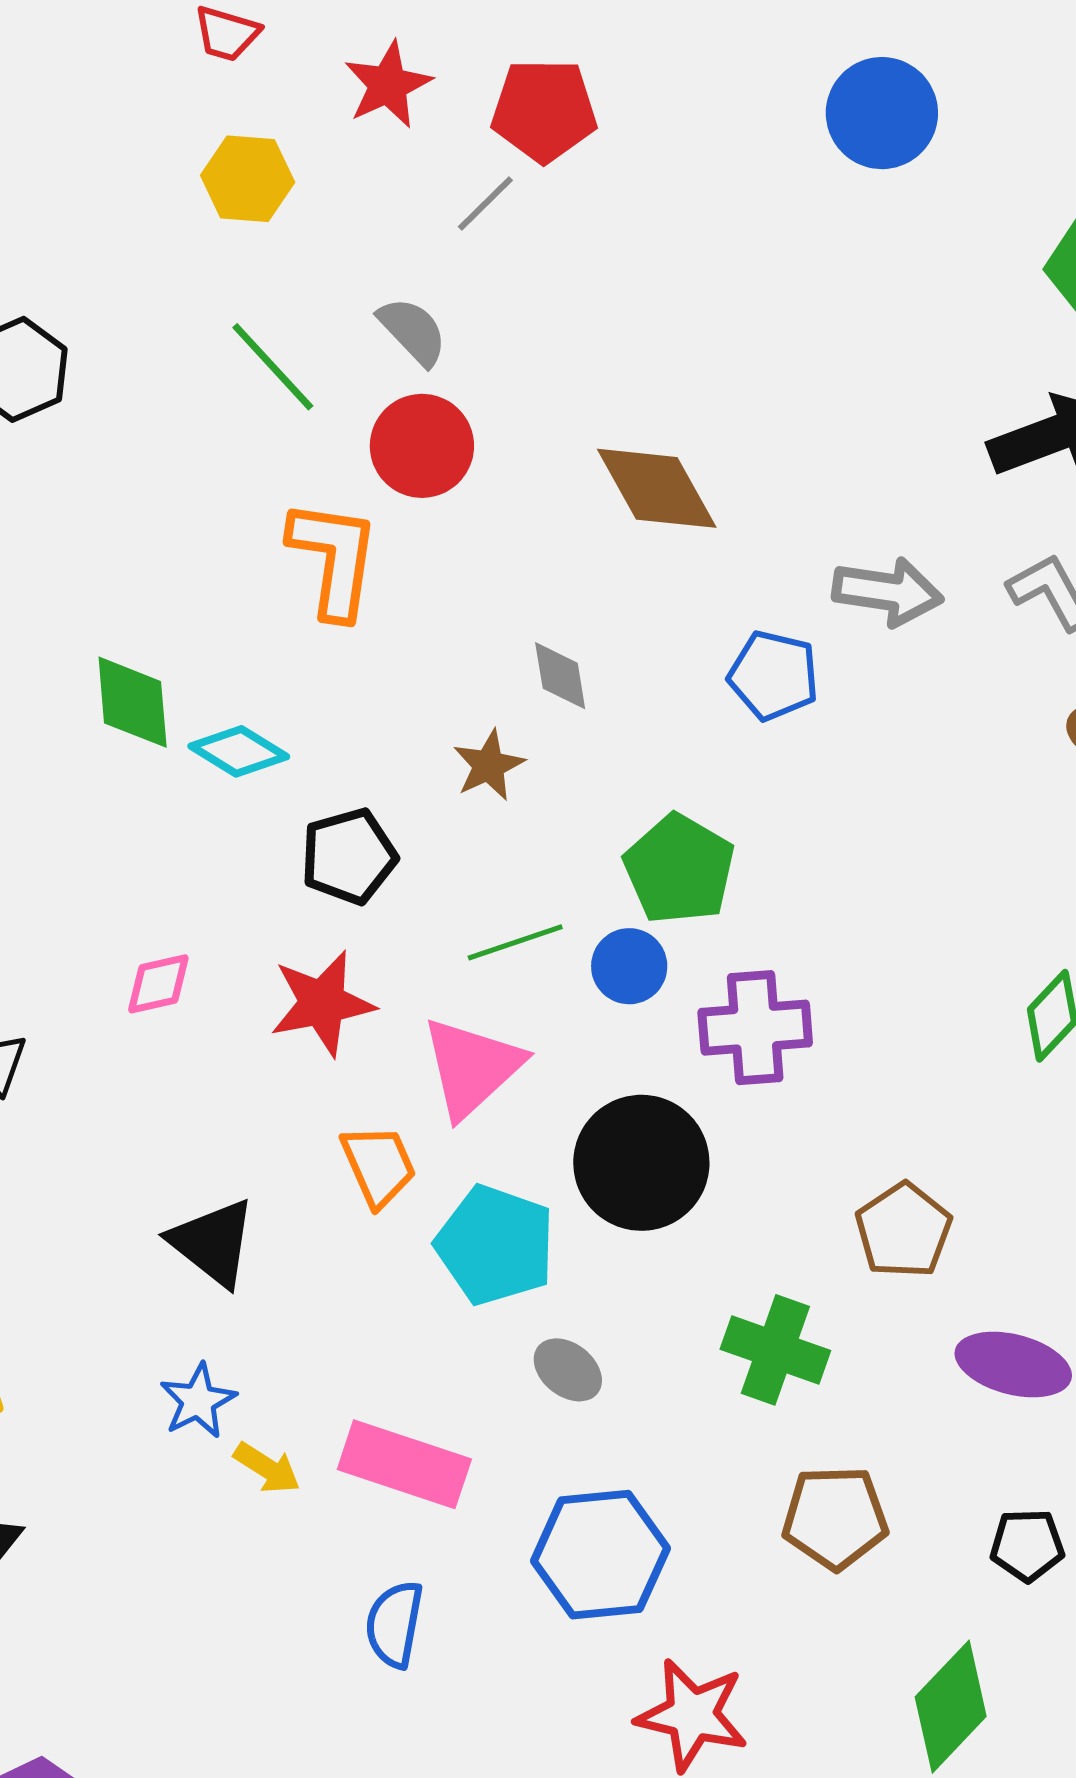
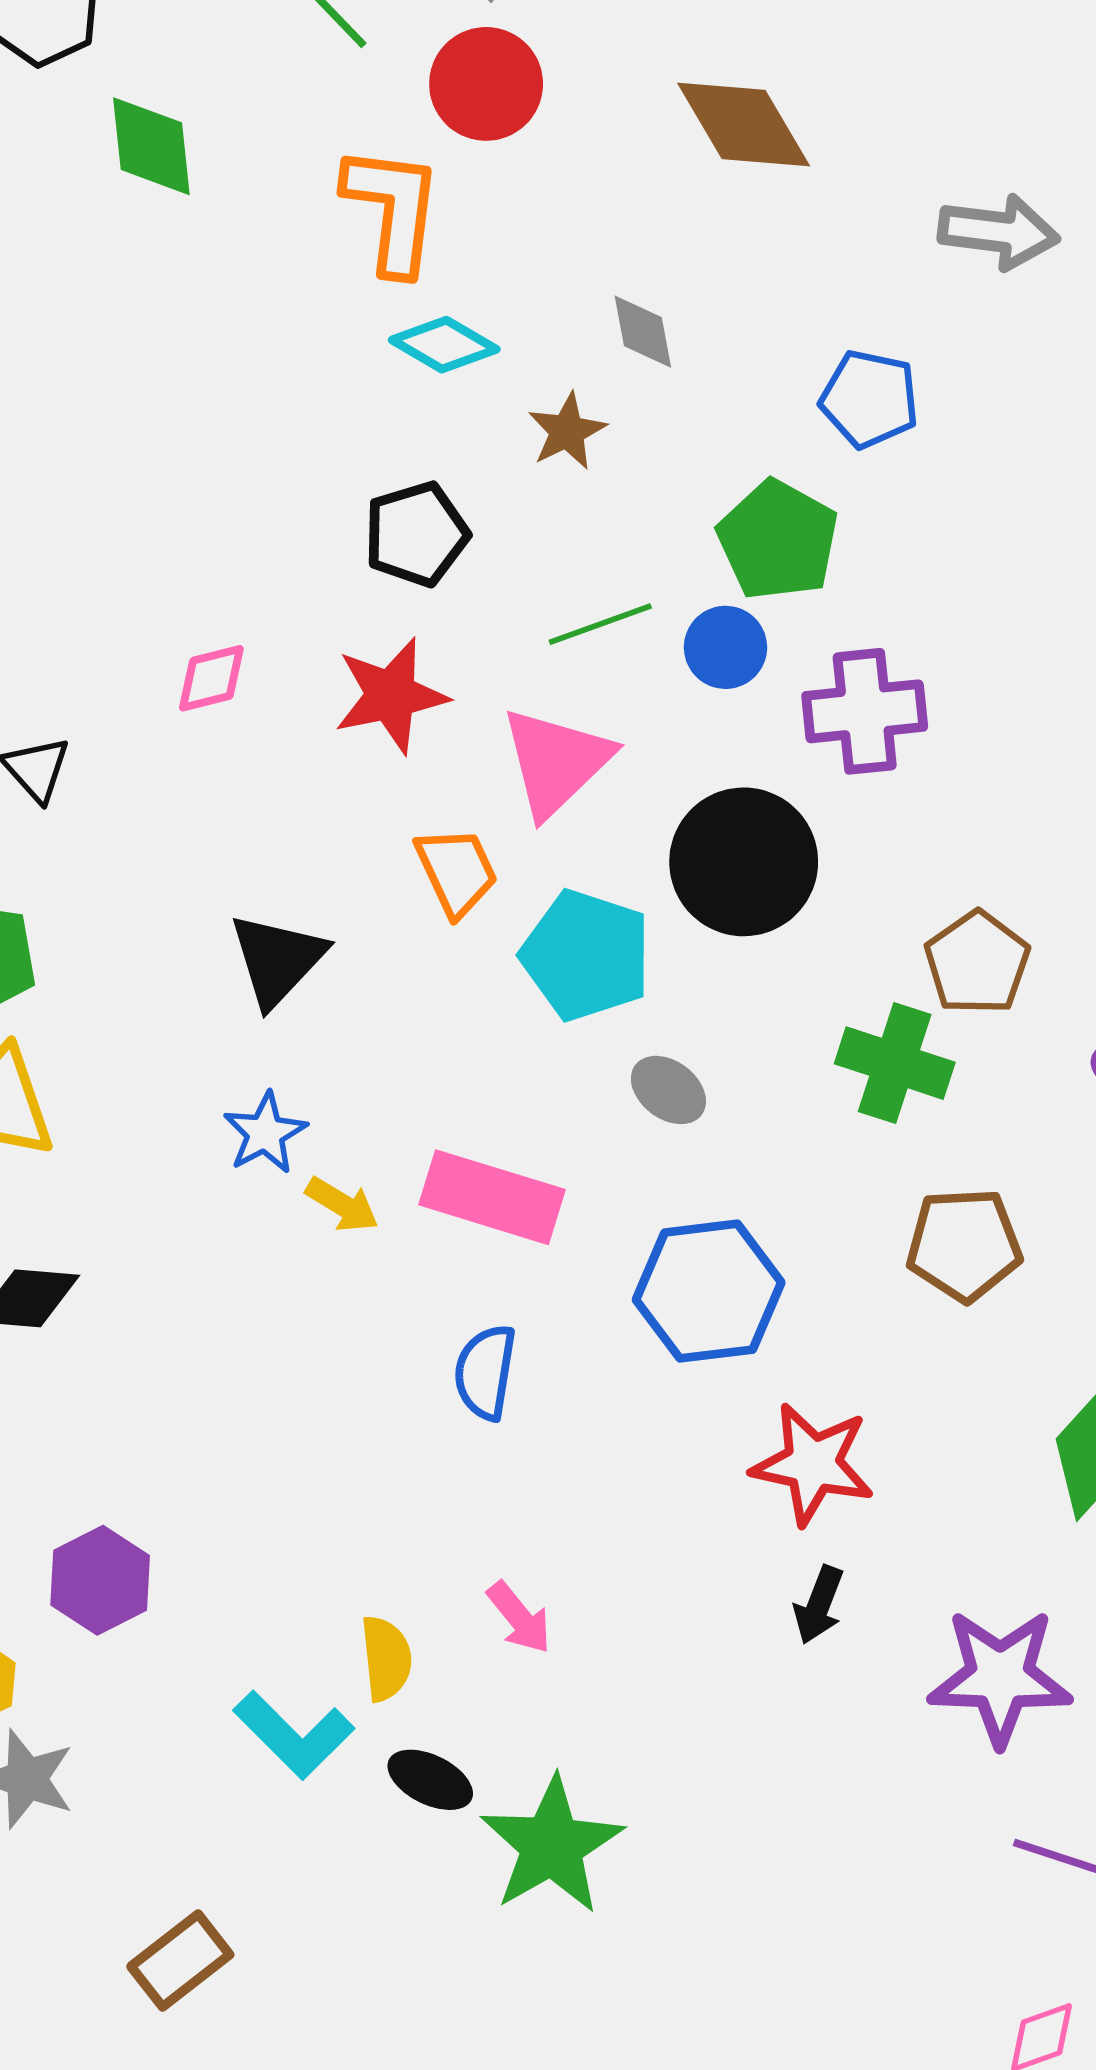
blue pentagon: (774, 675) -> (869, 399), moved
green diamond: (133, 702) -> (151, 146), moved
cyan diamond: (239, 751) -> (444, 345), moved
brown pentagon: (903, 1230) -> (977, 963), moved
black triangle: (213, 1243) -> (277, 960), turned 36

